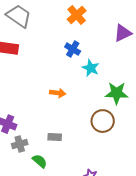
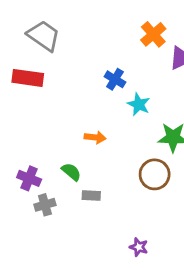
orange cross: (77, 15) -> (153, 34), moved
green semicircle: (40, 161) -> (71, 172), moved

